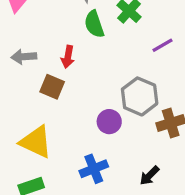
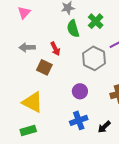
red arrow: (68, 57) -> (55, 49), turned -40
gray hexagon: (140, 96) -> (94, 58), moved
blue cross: (94, 169) -> (79, 120), moved

